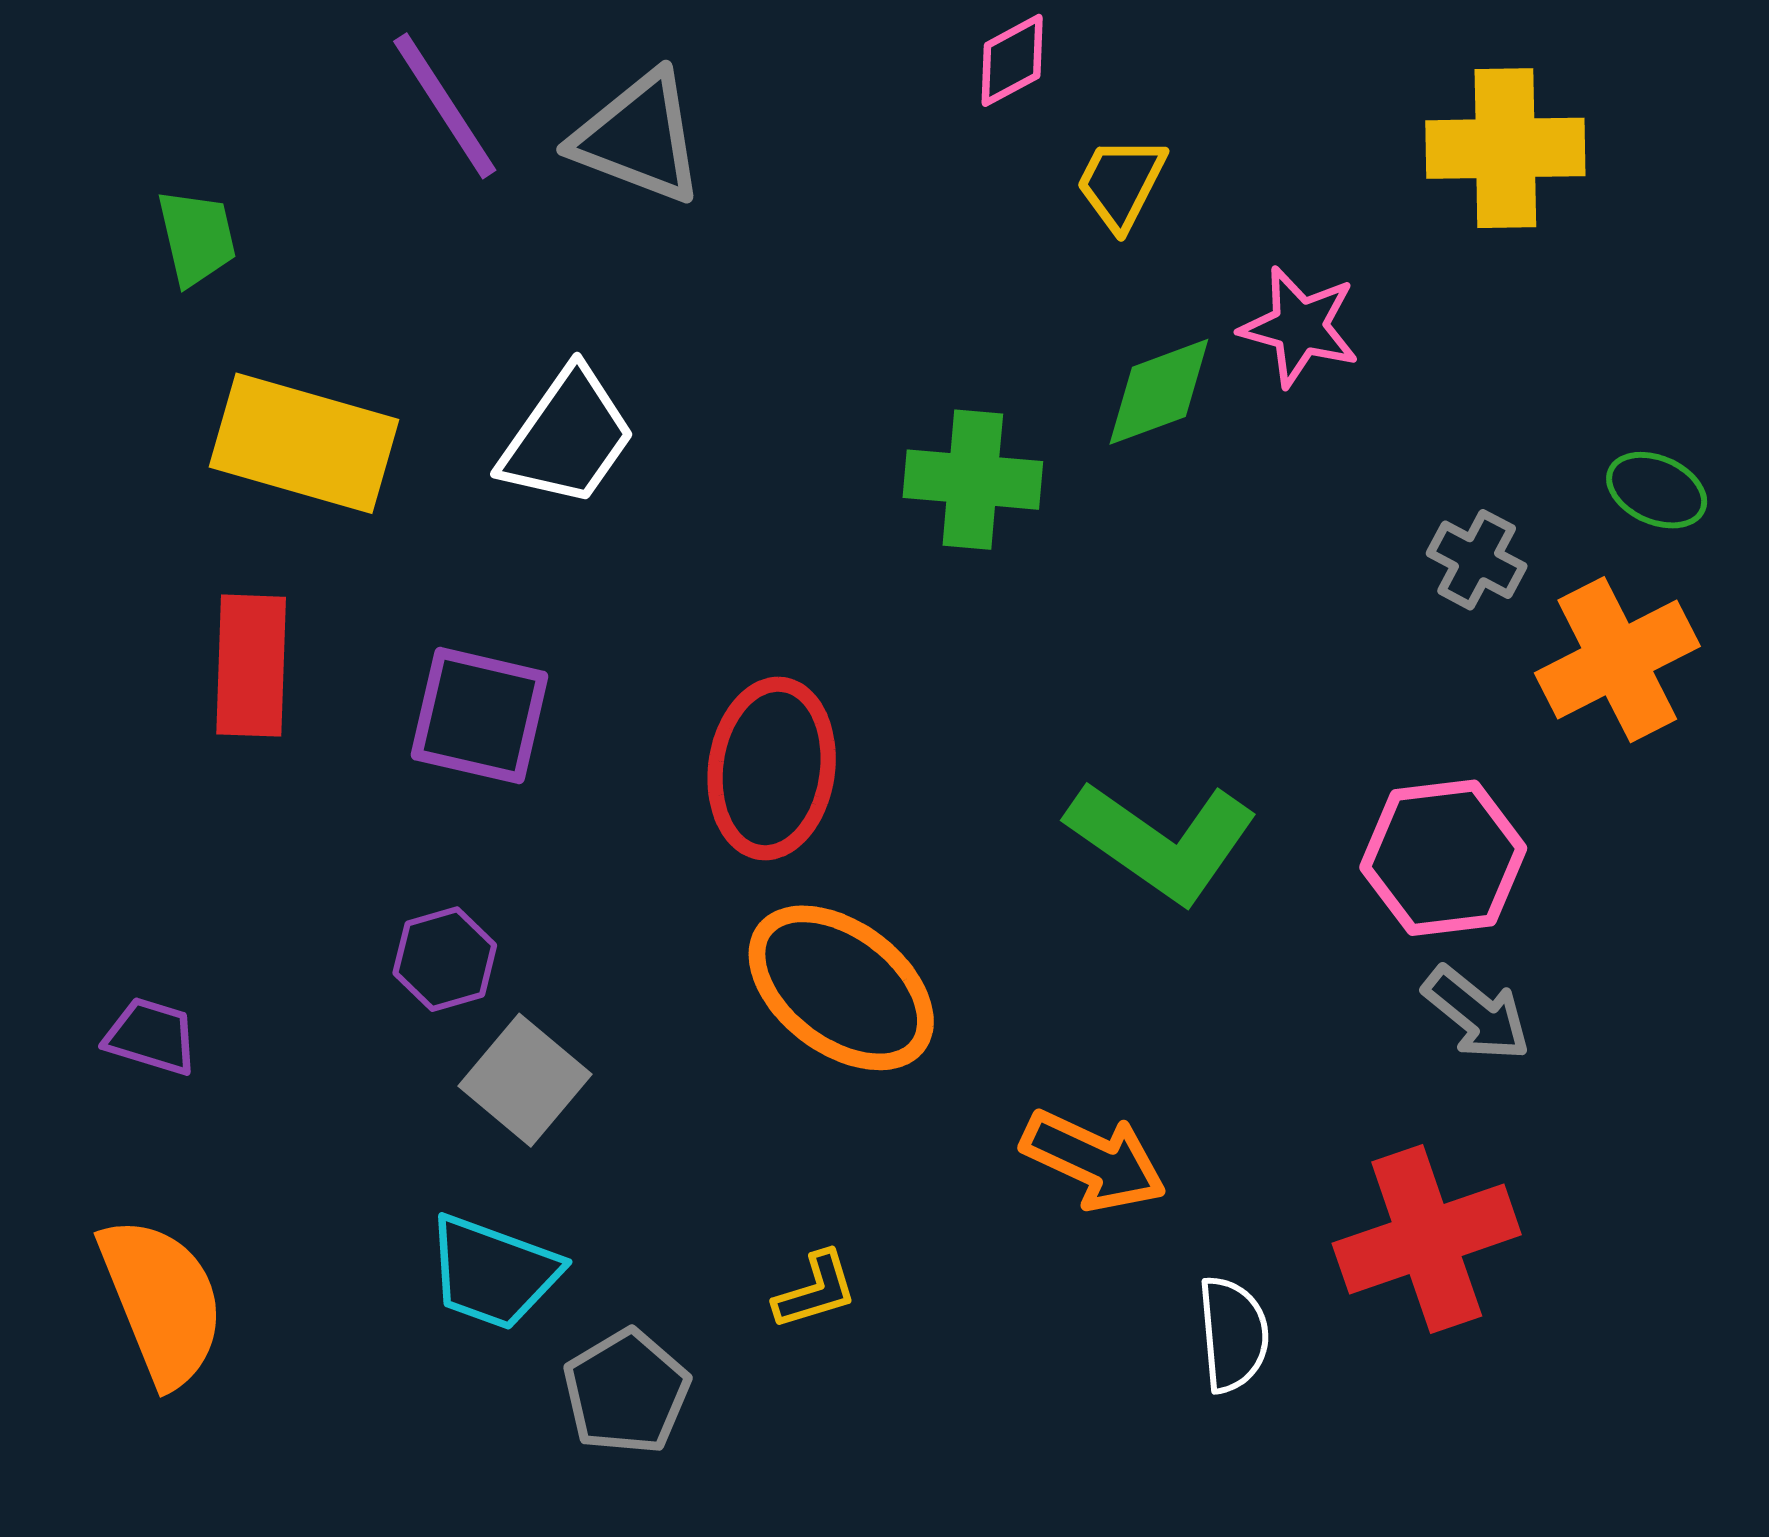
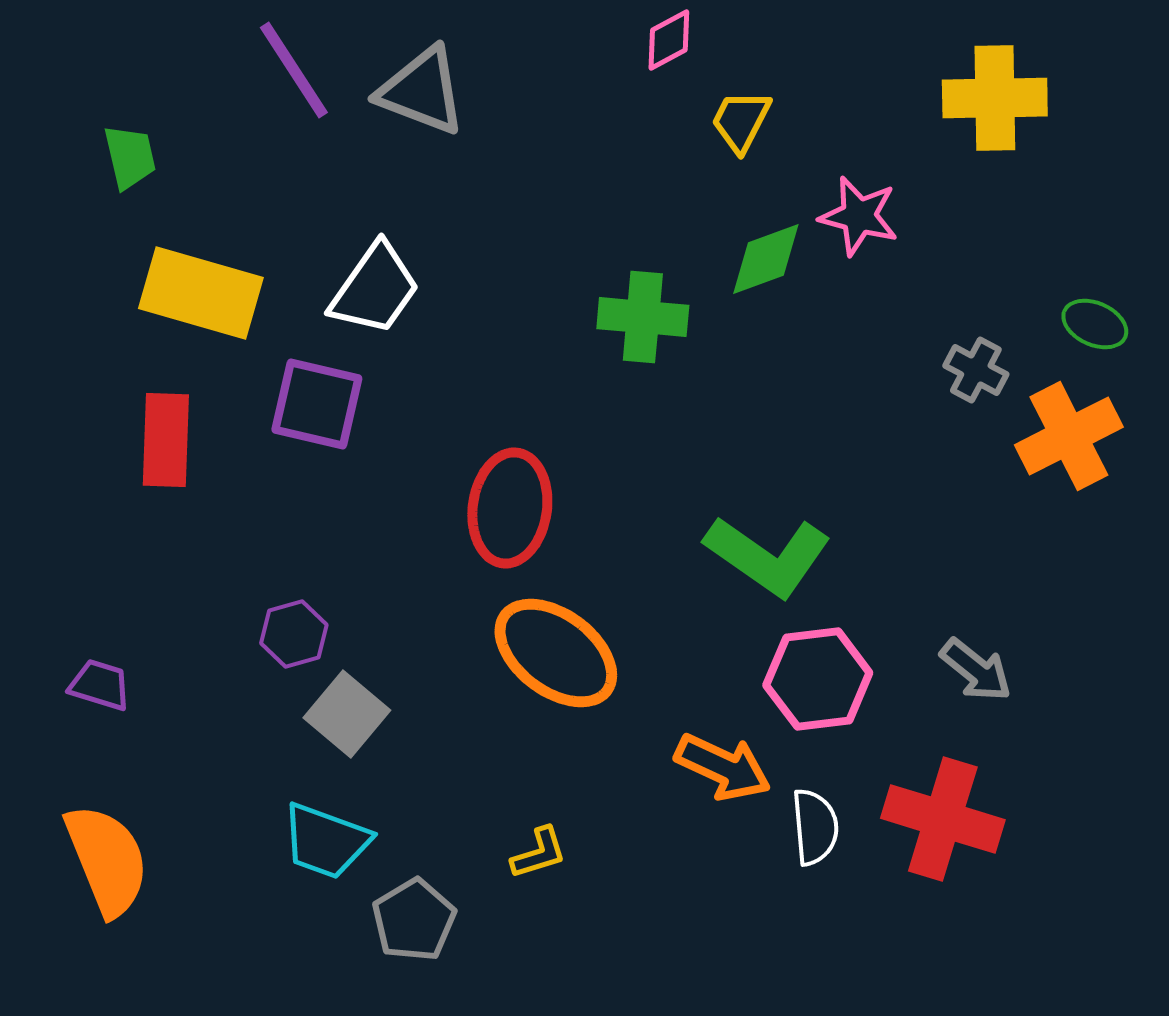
purple square: (480, 716) -> (317, 404), moved
pink hexagon: (1443, 858) -> (818, 679), moved
red cross: (1427, 1239) -> (943, 819), turned 36
white semicircle: (1233, 1334) -> (815, 827), moved

